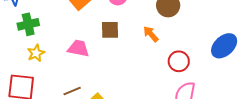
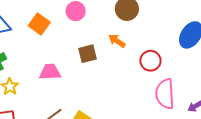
brown square: (110, 30) -> (88, 54), moved

